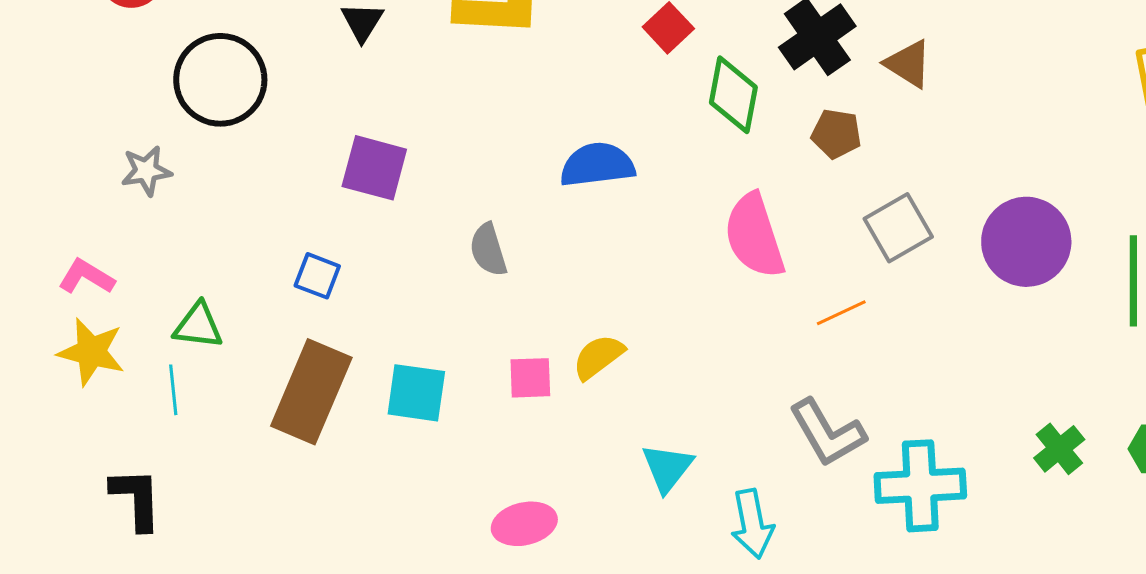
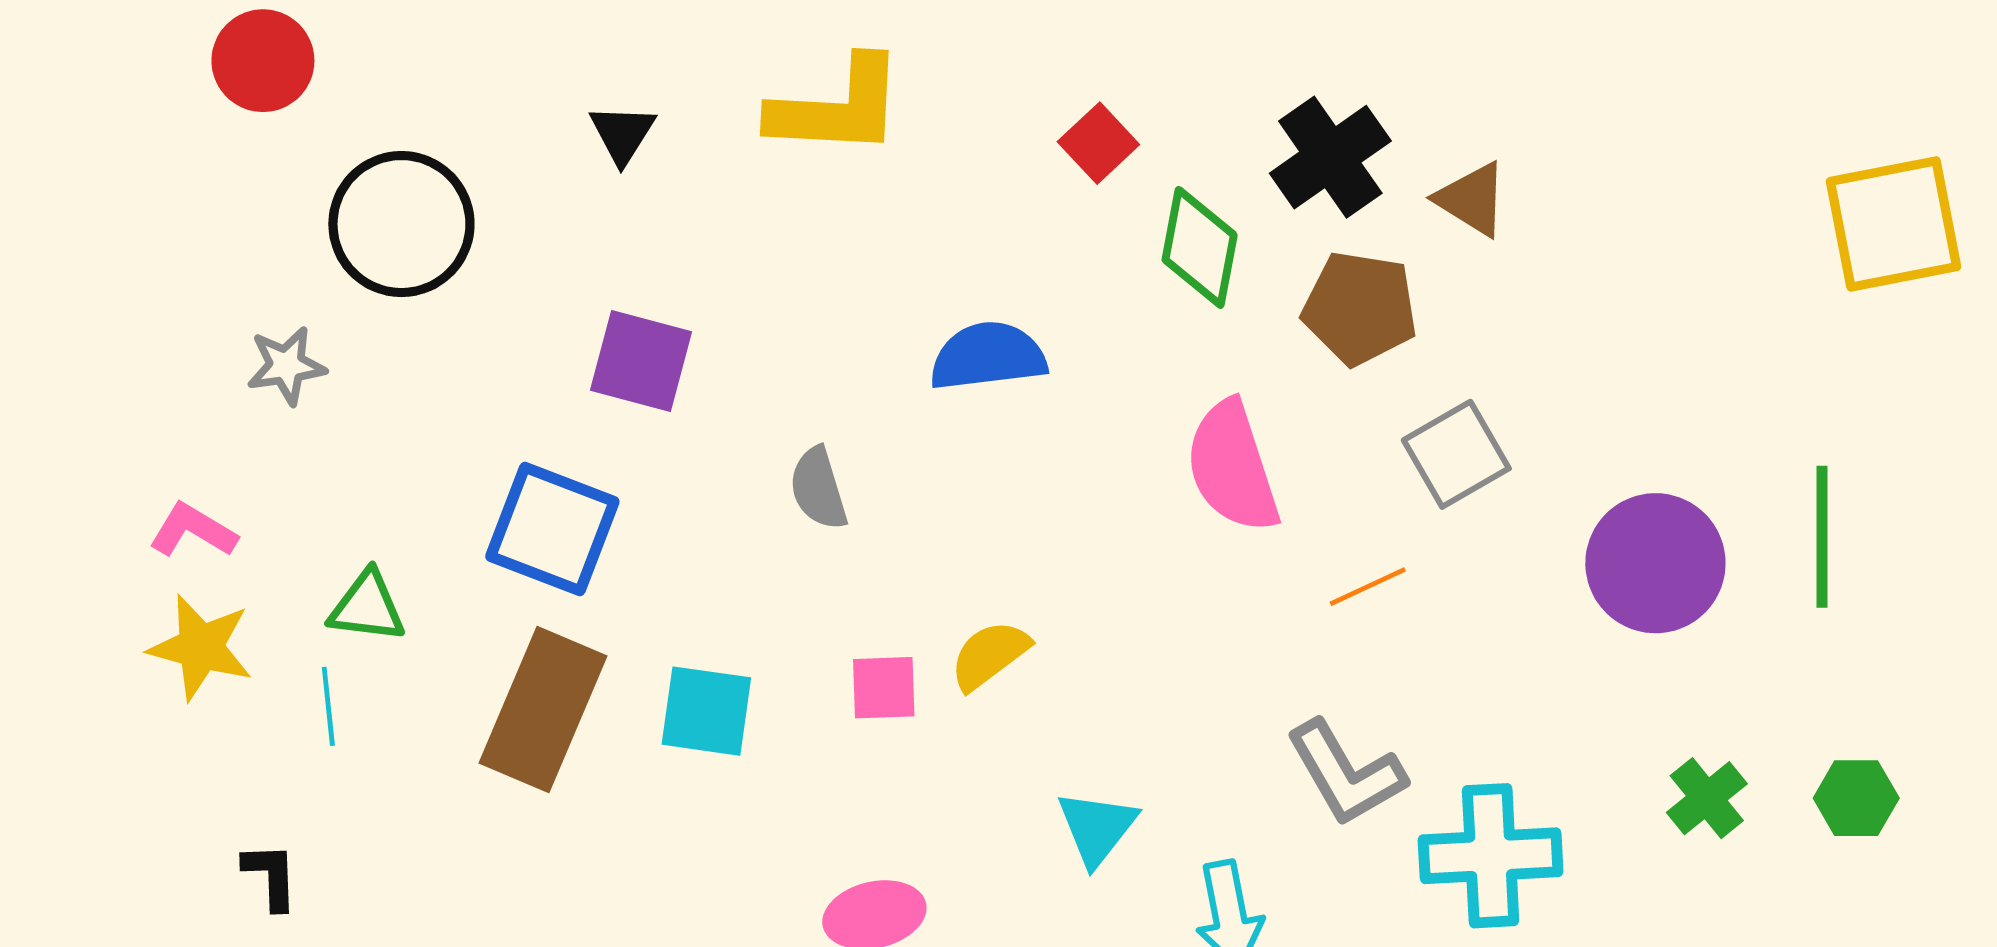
brown pentagon: (836, 134) -> (1360, 308), size x1.5
purple circle: (1026, 242) -> (1655, 563), moved
blue square: (317, 276) -> (552, 529), size x1.8
black L-shape: (136, 499) -> (271, 876), size x0.7

